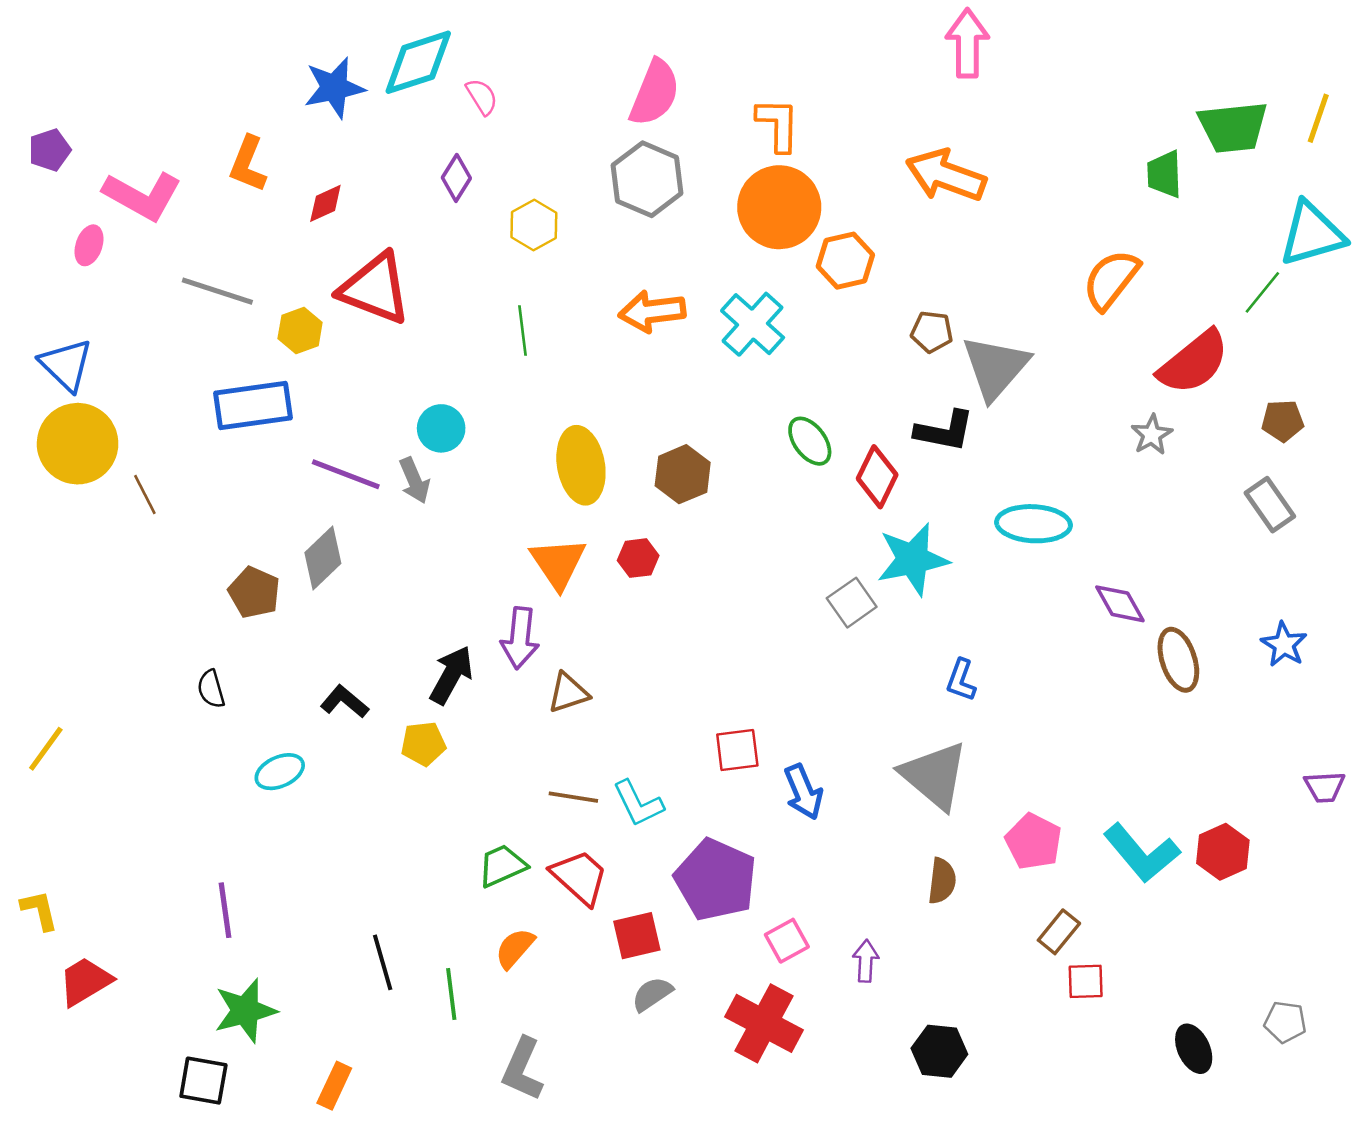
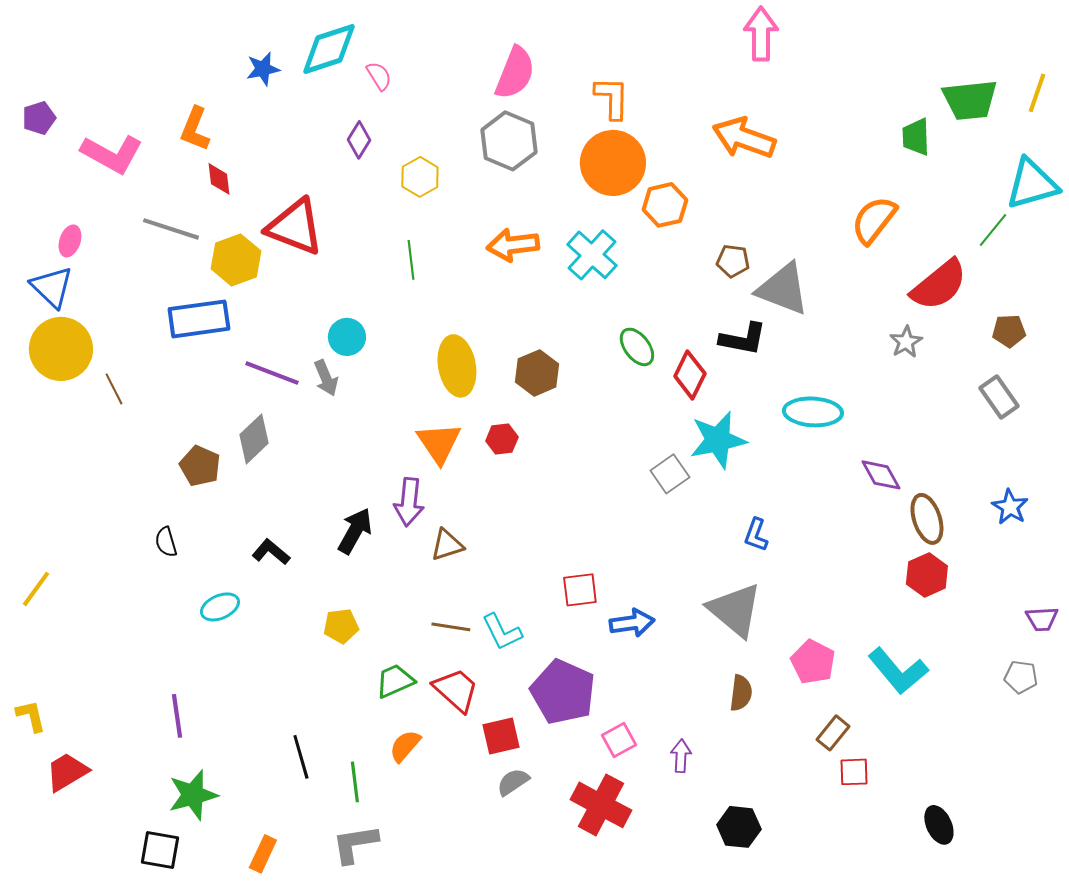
blue star: (334, 88) -> (263, 69), size x0.7
red diamond: (325, 203) -> (219, 179), moved, turned -72
pink ellipse: (89, 245) -> (70, 241), moved
yellow hexagon: (300, 331) -> (236, 260), size x1.4
gray triangle: (995, 367) -> (783, 289), turned -50
yellow pentagon: (423, 744) -> (341, 626), moved
blue arrow: (803, 792) -> (632, 623), turned -75
red hexagon: (1223, 852) -> (927, 575), moved
gray pentagon: (1285, 1022) -> (1021, 677), moved
gray L-shape: (522, 1069) -> (355, 844), moved, turned 57

